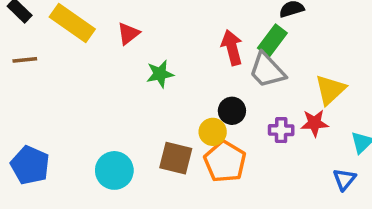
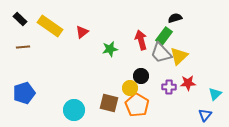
green star: (160, 74) -> (110, 49), moved
yellow triangle: (330, 90) -> (179, 56), moved
blue pentagon: (30, 165) -> (24, 93), moved, turned 30

